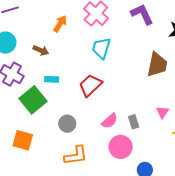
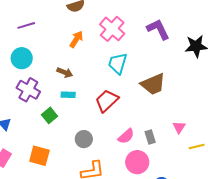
brown arrow: (41, 50) -> (65, 72), moved
brown trapezoid: (157, 65) -> (153, 84), moved, turned 56
green square: (33, 100) -> (49, 115), size x0.6

